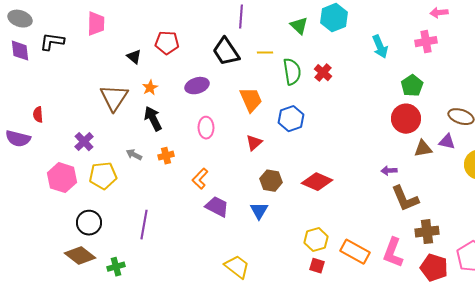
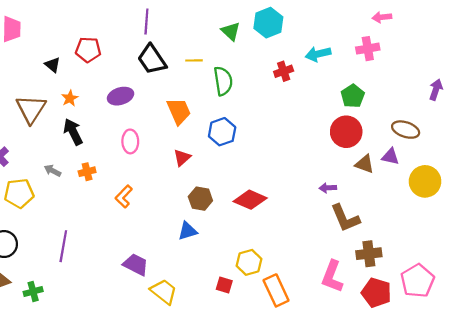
purple line: (241, 17) -> (146, 22), moved
cyan arrow: (380, 47) -> (318, 54), turned 100
red cross: (323, 73) -> (284, 71), moved, turned 30
brown triangle: (423, 149) -> (365, 164), turned 30
purple trapezoid: (217, 207) -> (136, 265), moved
blue triangle: (259, 211) -> (187, 231), turned 42
orange rectangle: (355, 252) -> (276, 290), moved, turned 36
red square: (317, 266) -> (224, 285), moved

